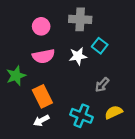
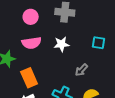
cyan square: (100, 46) -> (99, 43), moved, turned -32

